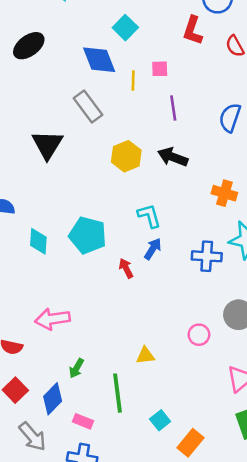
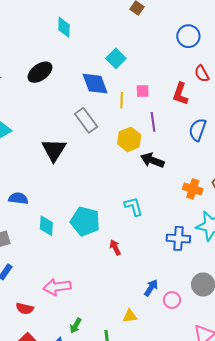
red L-shape: (193, 30) -> (180, 94), moved
yellow hexagon: (126, 156) -> (129, 139), moved
blue arrow: (153, 249) -> (151, 288), moved

